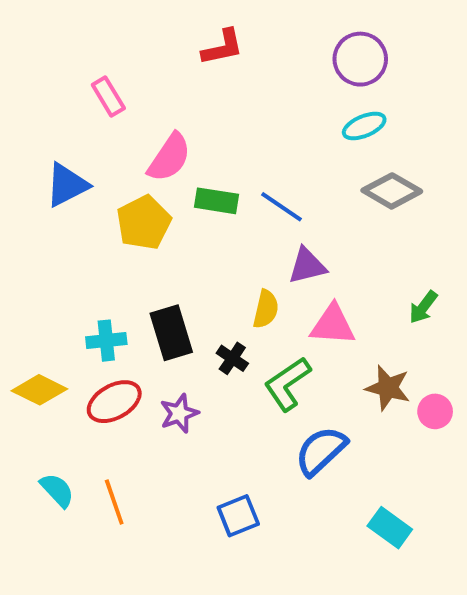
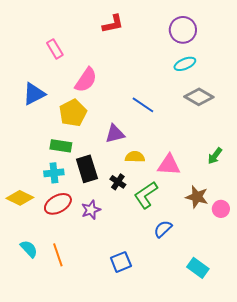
green rectangle: (217, 201) -> (61, 146), moved
purple triangle: (307, 266) -> (115, 134), moved
yellow semicircle: (266, 309) -> (135, 157), turned -102
blue semicircle: (321, 451) -> (163, 229), size x0.7

